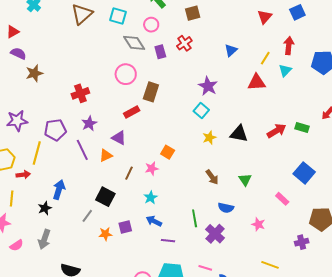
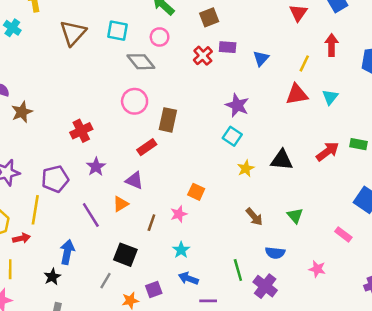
purple rectangle: (160, 52) -> (228, 47), moved, turned -64
cyan triangle: (285, 70) -> (330, 97), moved
purple line: (82, 150) -> (91, 215), moved

